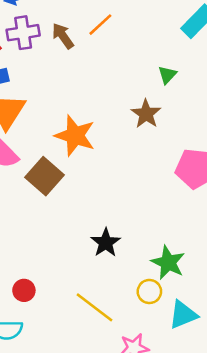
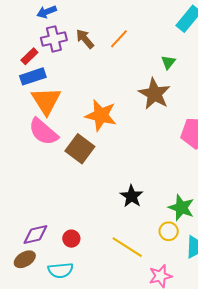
orange line: (100, 25) -> (119, 39), moved
brown star: (146, 114) -> (154, 94), size x1.4

